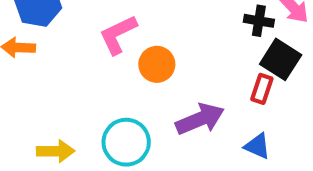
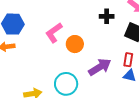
black cross: (259, 21) -> (107, 16), moved
red rectangle: (262, 89) -> (128, 60), moved

